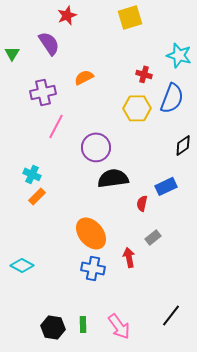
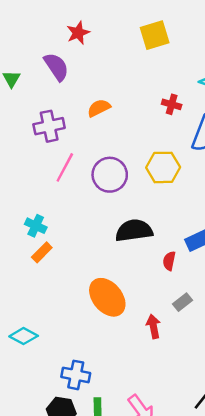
yellow hexagon: (137, 108) -> (163, 167), moved
purple circle: (96, 147) -> (110, 175), moved
blue cross: (93, 268) -> (76, 375), moved

